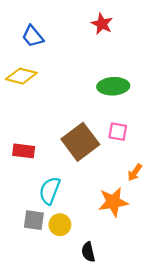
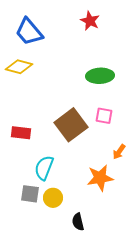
blue trapezoid: (33, 36) -> (29, 32), size x1.4

